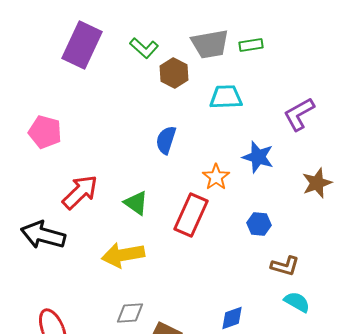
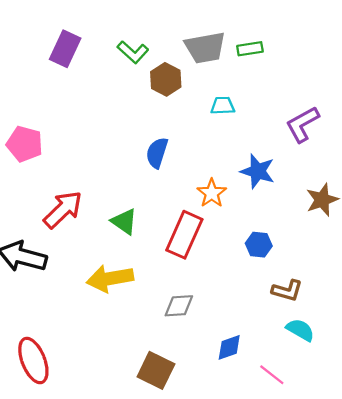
purple rectangle: (82, 45) -> (65, 49), size x0.7
cyan trapezoid: (226, 97) -> (223, 106), size x0.7
gray diamond: (130, 313) -> (179, 306), moved

